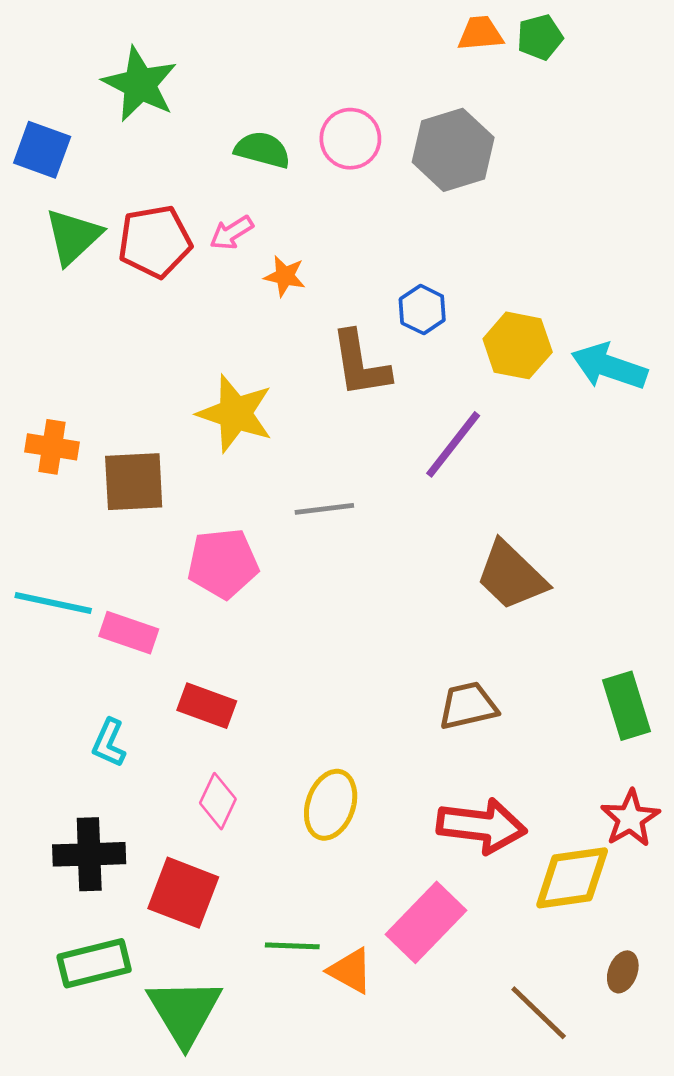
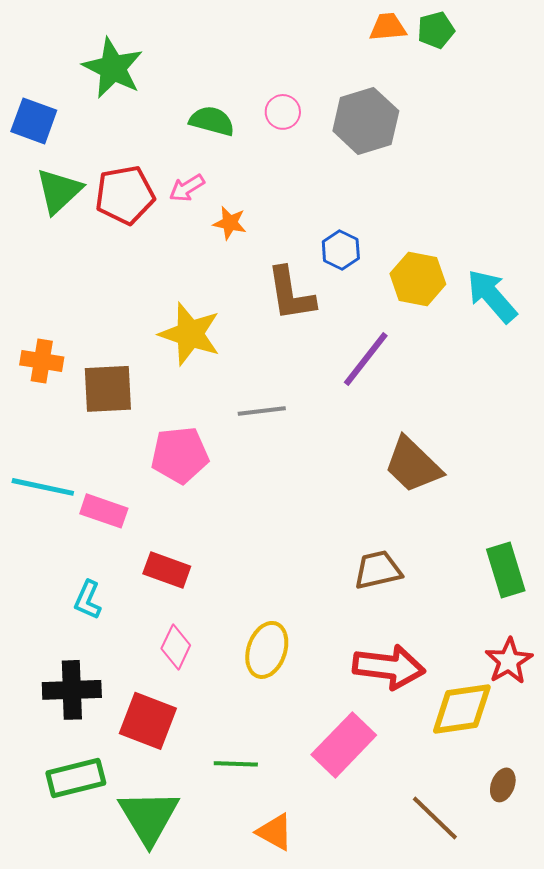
pink circle: (350, 139) -> (283, 112), size x0.7
cyan arrow: (609, 366) -> (492, 296), turned 30
orange triangle: (350, 971) -> (275, 832), moved

